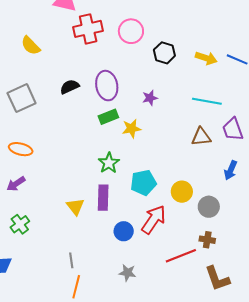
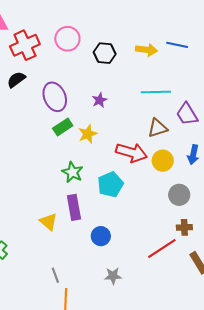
black semicircle: (70, 87) -> (16, 80), moved
yellow circle: (182, 192) -> (163, 161), moved
red arrow: (154, 220) -> (131, 153), moved, turned 84

